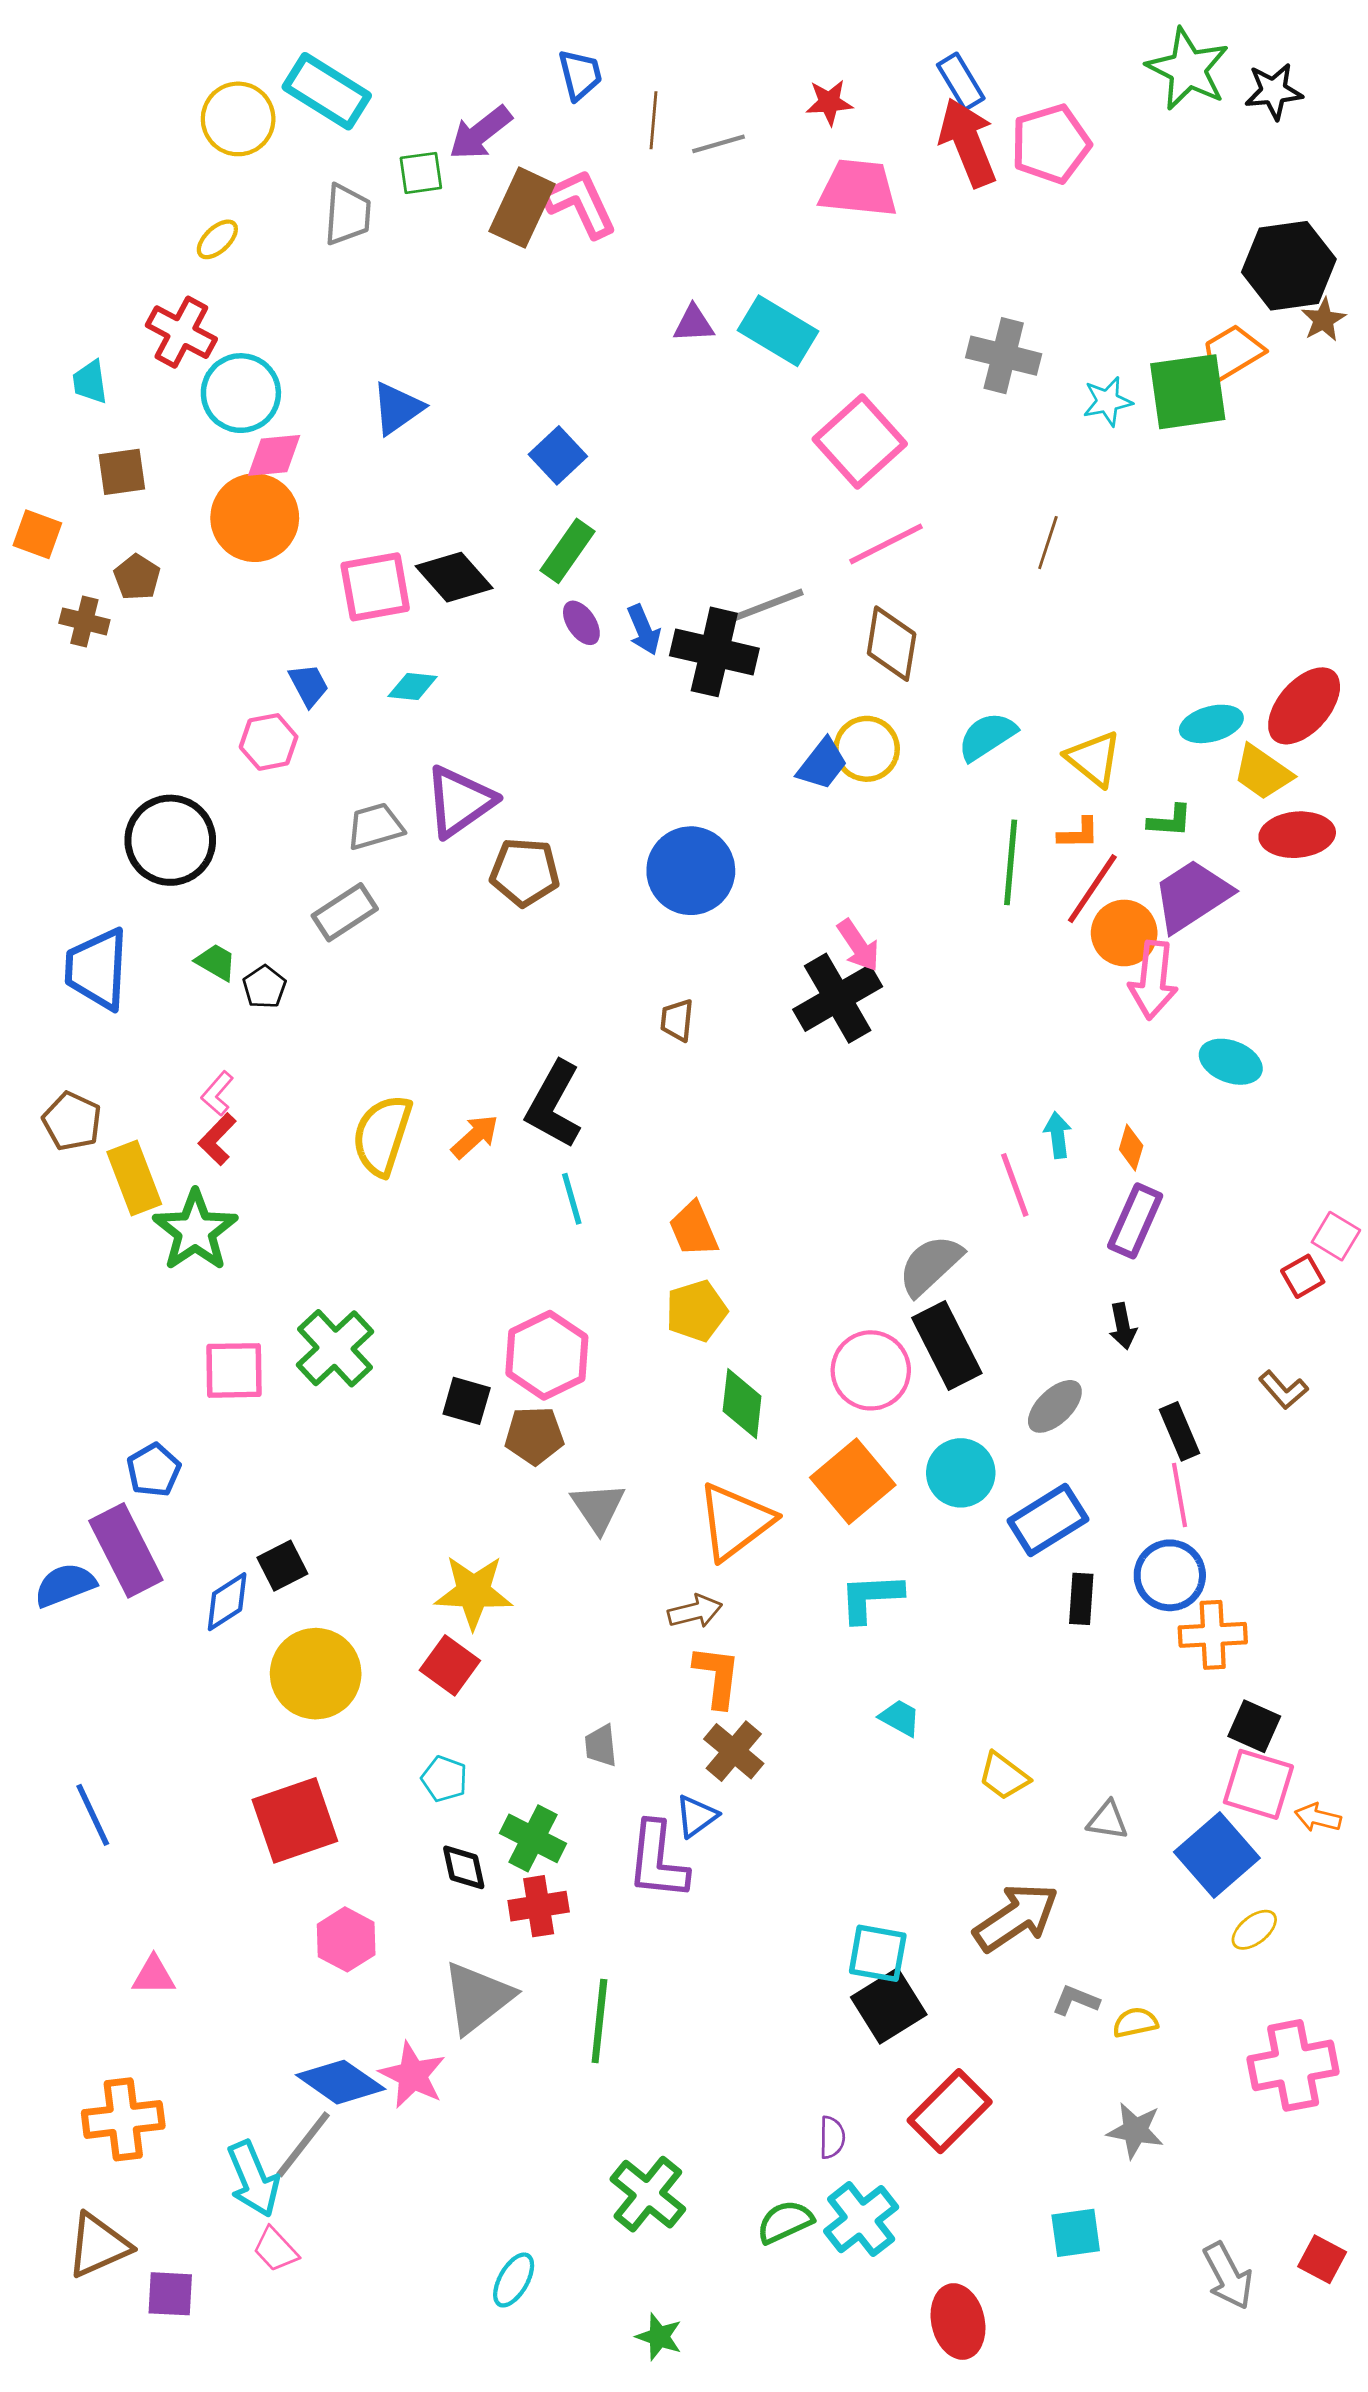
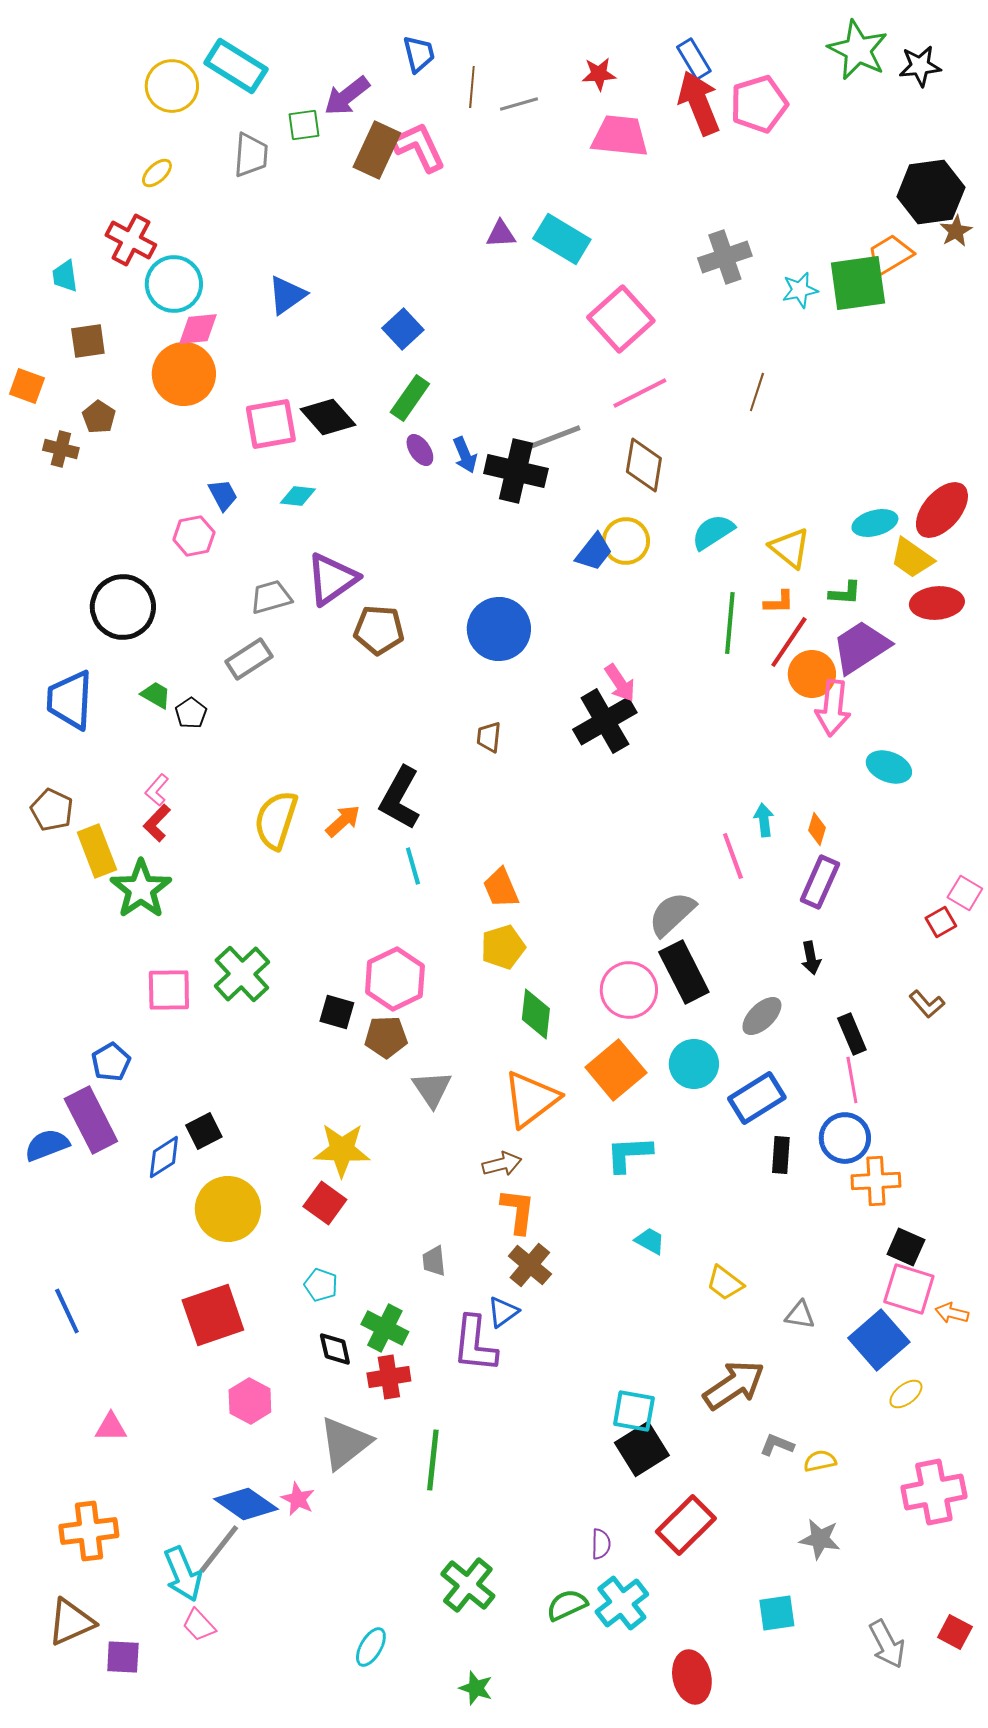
gray cross: (1004, 356) -> (725, 257), turned -33
pink star: (413, 2075) -> (298, 1499), size x0.7

